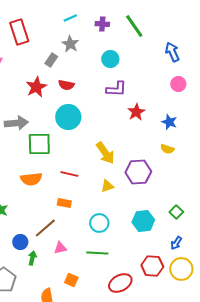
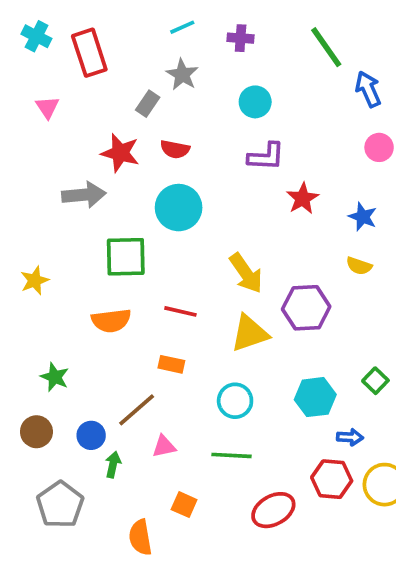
green line: (134, 26) -> (326, 47), moved
red star: (36, 87) -> (120, 153), turned -30
gray arrow: (16, 123) -> (84, 195), moved
yellow triangle: (107, 186) -> (250, 333), size x1.6
blue arrow: (176, 243) -> (350, 437), moved, turned -120

